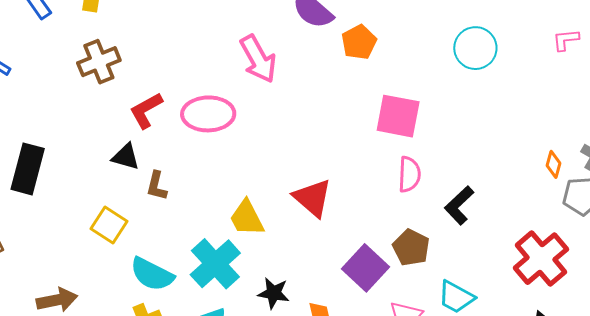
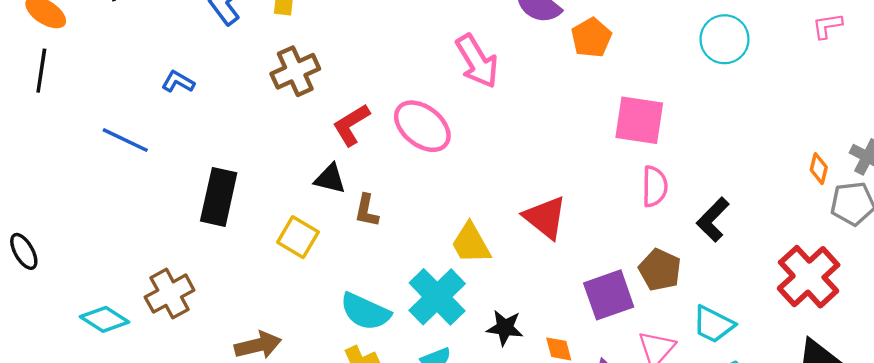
pink ellipse: (208, 114) -> (422, 126), turned 42
yellow square: (109, 225) -> (298, 237), moved
purple square: (366, 268) -> (609, 295), turned 30

